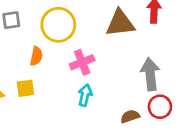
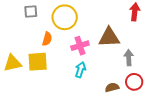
brown triangle: (120, 23) -> (109, 37), moved
gray arrow: (150, 74) -> (129, 58), size x0.7
yellow square: (25, 88) -> (38, 62), size x1.5

